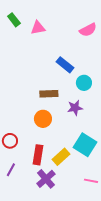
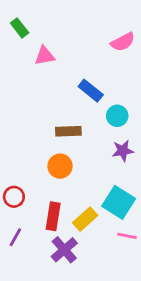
pink triangle: (38, 28) -> (45, 56), moved
purple star: (75, 108) -> (123, 151), moved
pink line: (91, 181) -> (127, 236), moved

